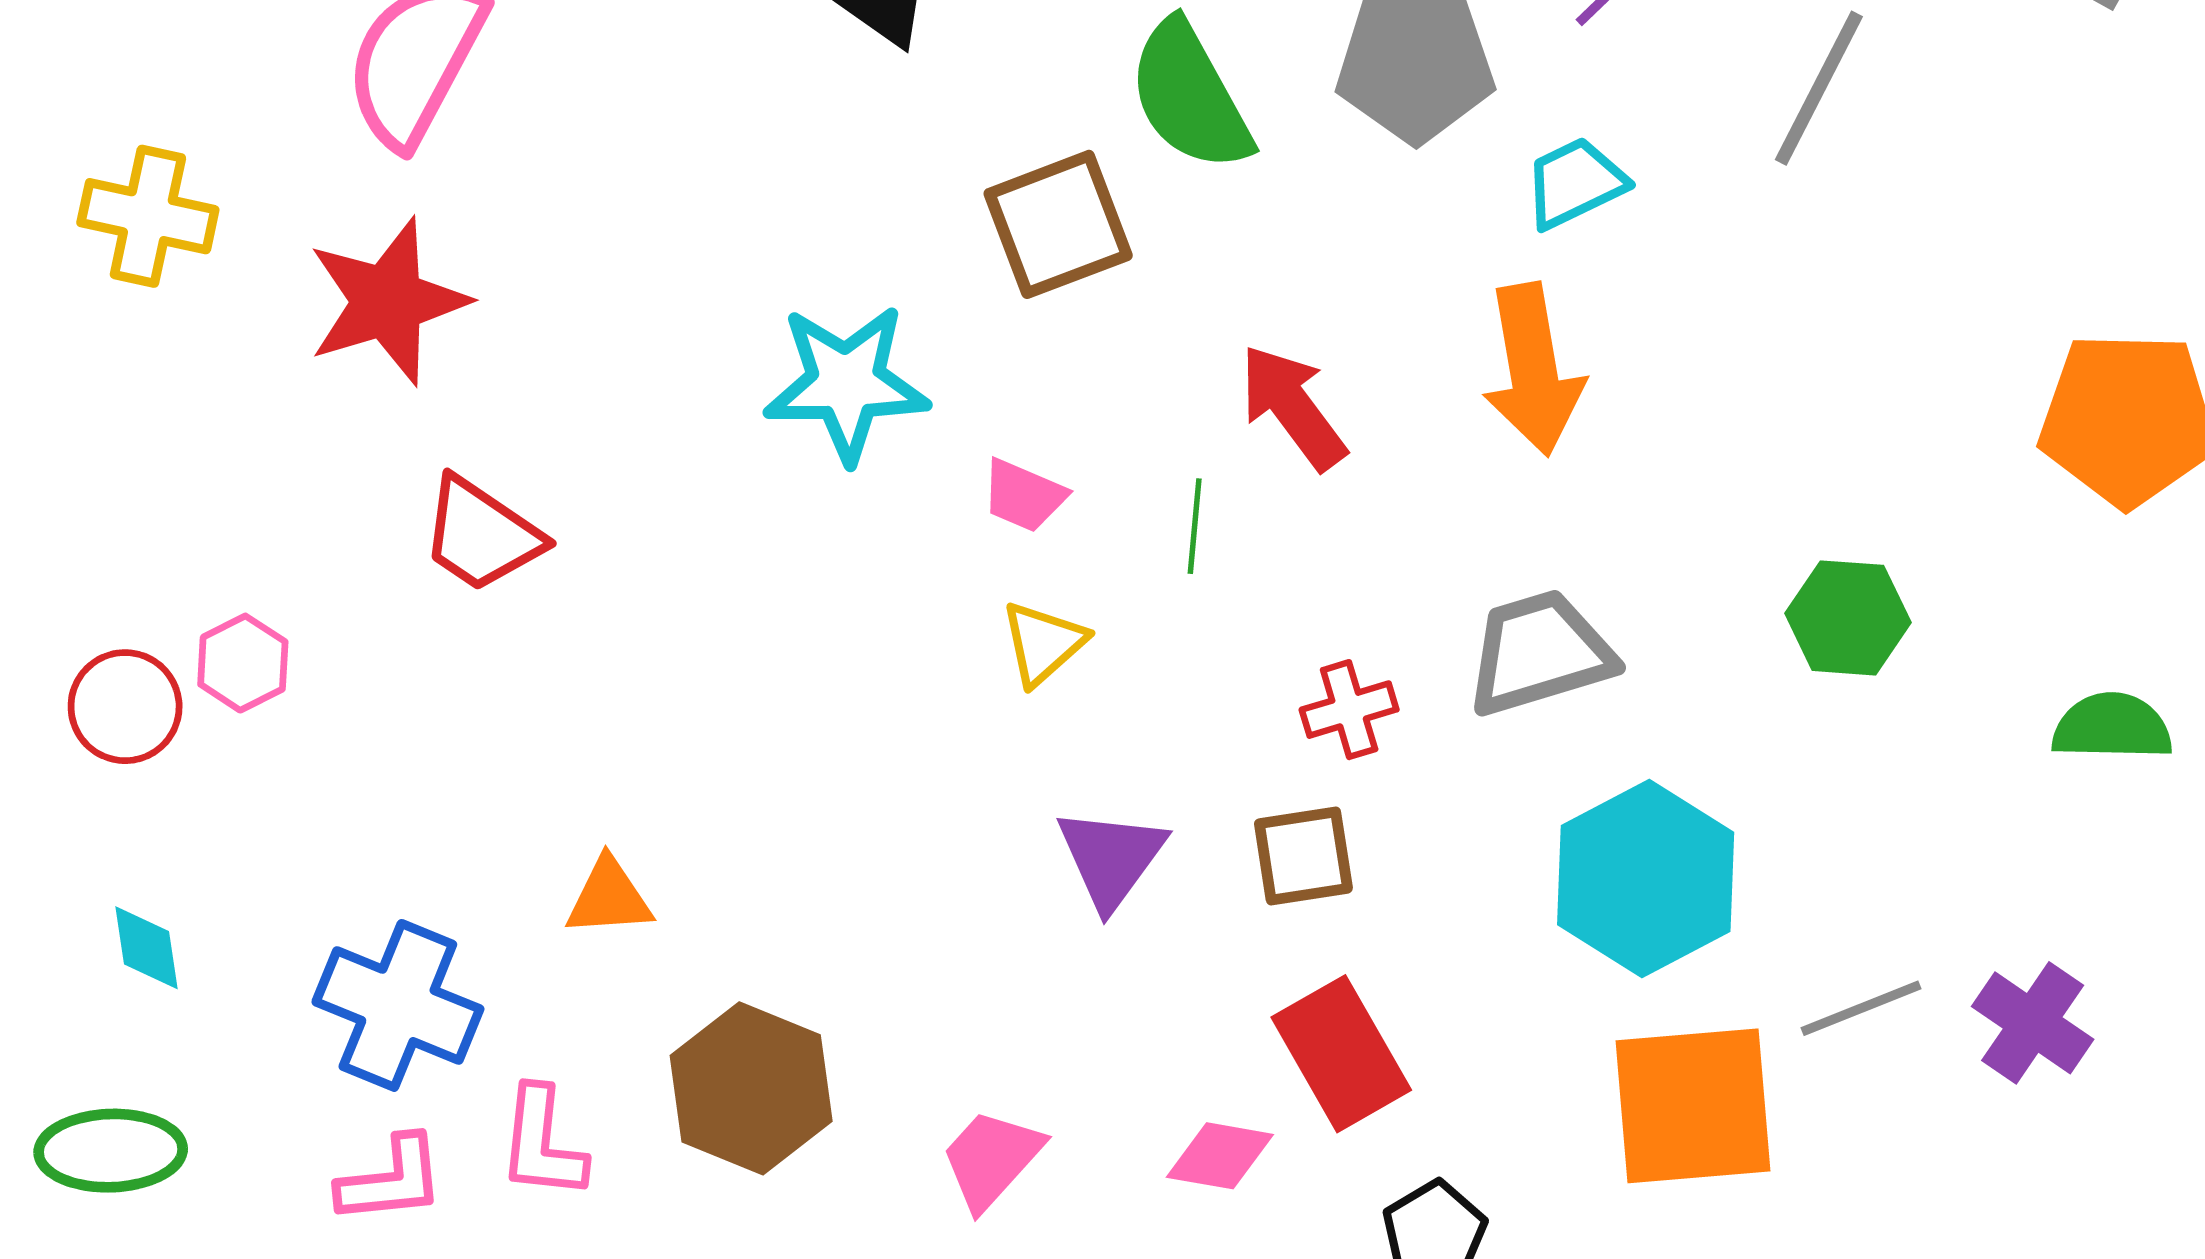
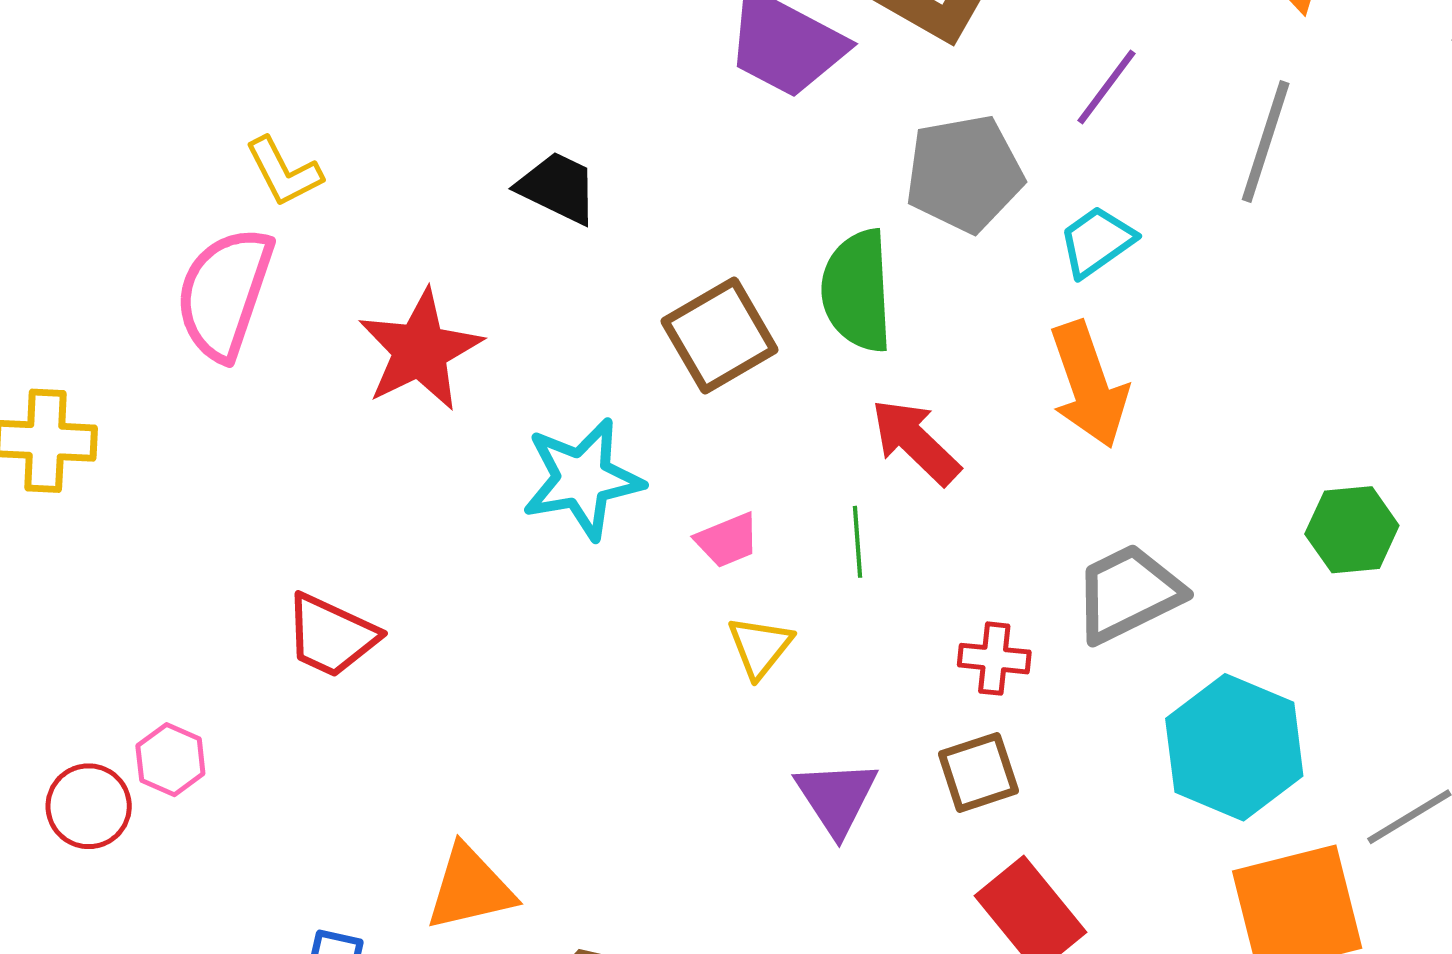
green semicircle: (1190, 96) -> (857, 291), moved, turned 35
red star: (388, 302) -> (420, 350), moved
pink trapezoid: (1024, 495) -> (727, 540), turned -36
red cross: (1349, 710) -> (994, 659), turned 32
orange triangle: (609, 897) -> (470, 888), size x1.4

